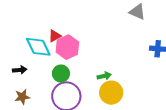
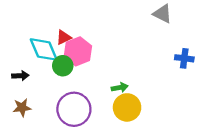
green circle: (61, 74) -> (63, 66), moved

